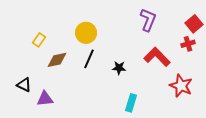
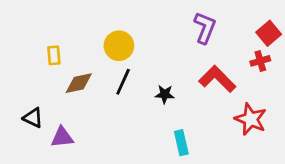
yellow rectangle: (39, 40) -> (54, 55), turned -40
cyan rectangle: (131, 103) -> (181, 143), turned -30

